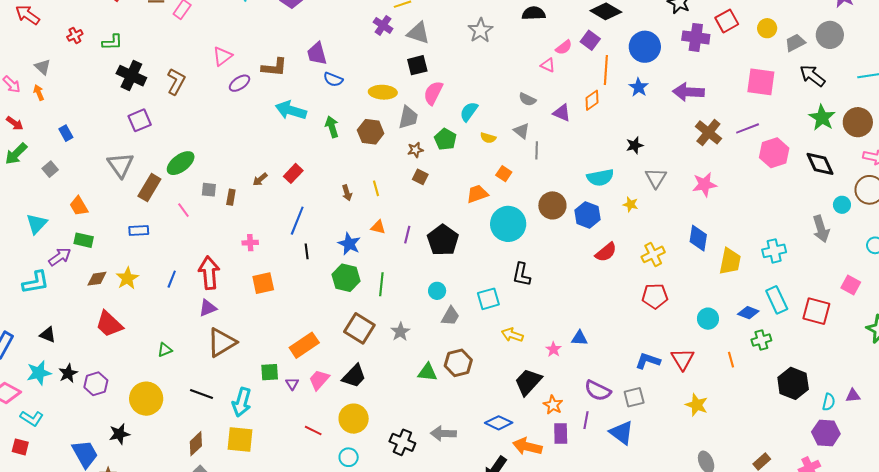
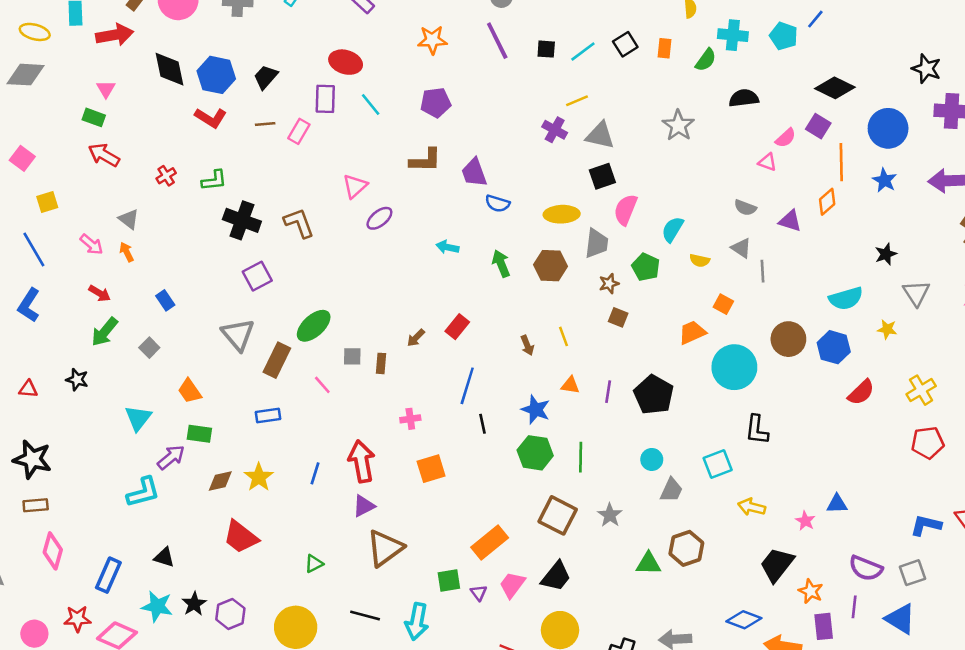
brown L-shape: (274, 67) -> (425, 160), moved
brown L-shape: (176, 81) -> (299, 223), turned -44
cyan arrow: (291, 110) -> (447, 247), size x0.6
cyan star: (39, 373) -> (157, 606), turned 30

